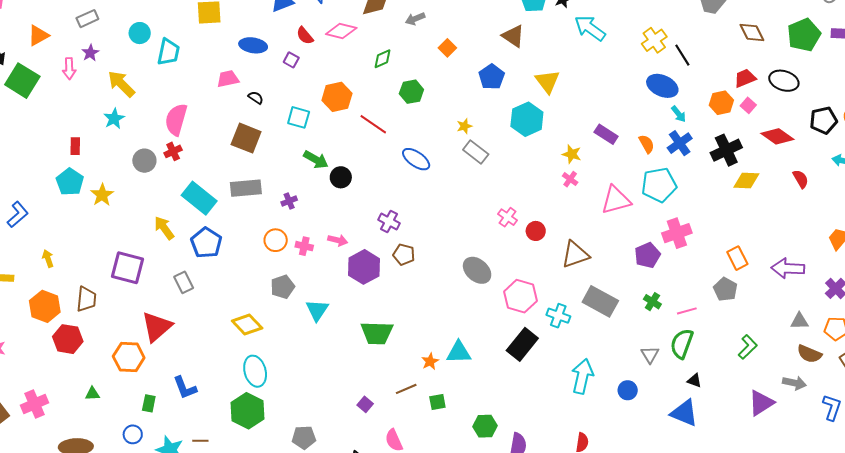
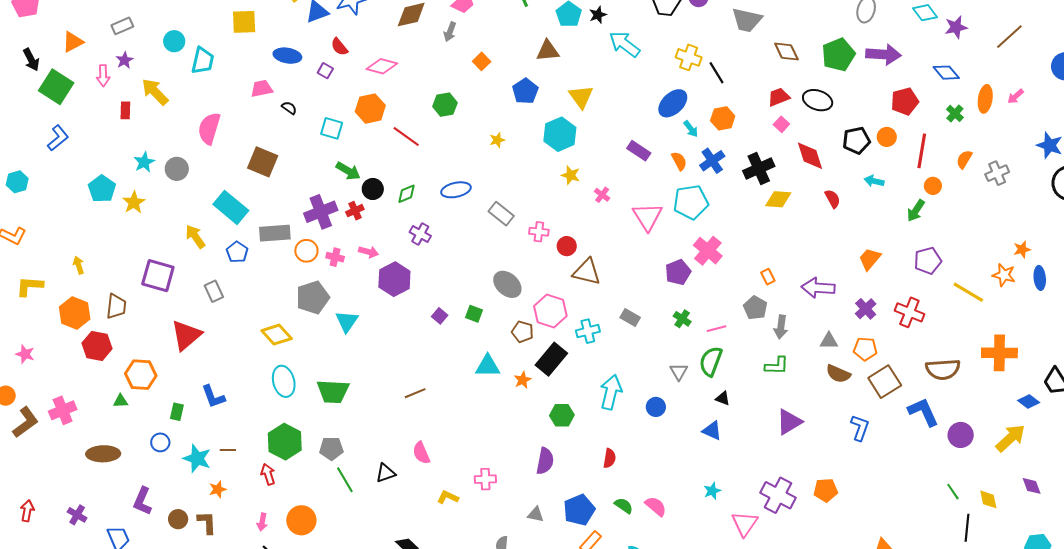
gray arrow: (415, 19) -> (450, 32), turned -48
pink diamond: (341, 31) -> (382, 66), moved
brown triangle: (513, 36) -> (548, 51), turned -40
yellow cross: (654, 40) -> (689, 57), turned -35
green diamond: (383, 59) -> (406, 194), moved
blue ellipse: (662, 86) -> (673, 103), moved, turned -68
orange hexagon: (721, 103) -> (723, 118), moved
cyan arrow: (679, 114) -> (691, 129), moved
cyan star: (114, 119) -> (144, 162), moved
red diamond: (777, 136) -> (810, 156), turned 36
brown square: (246, 138) -> (263, 162), moved
red rectangle: (75, 146) -> (125, 110), moved
red cross: (173, 151) -> (355, 211), moved
gray rectangle: (476, 152) -> (501, 214), moved
yellow star: (572, 154) -> (571, 175), moved
blue ellipse: (416, 159) -> (456, 190), moved, turned -48
gray rectangle: (246, 188) -> (275, 233), moved
pink triangle: (616, 200) -> (647, 217), turned -48
purple cross: (289, 201) -> (321, 212), size x2.0
blue L-shape: (18, 215) -> (58, 138), moved
pink cross: (508, 217) -> (539, 232), turned -30
pink cross: (677, 233) -> (708, 251), turned -32
blue pentagon: (206, 243) -> (237, 252), size x0.7
brown pentagon: (404, 255) -> (523, 332), moved
brown triangle: (575, 255) -> (587, 272), moved, turned 32
orange rectangle: (737, 258) -> (768, 277), size x0.7
gray pentagon: (283, 287) -> (313, 297), size x1.4
gray rectangle: (600, 301) -> (630, 318), size x0.6
cyan cross: (558, 316) -> (588, 331), turned -35
green trapezoid: (377, 333) -> (333, 391), moved
green L-shape: (748, 347) -> (777, 366), turned 45
orange hexagon: (129, 357) -> (141, 375), moved
orange star: (430, 361) -> (523, 380), moved
gray arrow: (794, 383) -> (781, 327), moved, turned 85
brown line: (406, 389) -> (415, 393), moved
green square: (437, 402) -> (474, 314), moved, turned 30
purple square: (365, 404) -> (440, 316), moved
green hexagon: (248, 411) -> (285, 442), moved
blue triangle: (684, 413) -> (712, 431), size x0.7
green hexagon: (485, 426) -> (562, 415), moved

